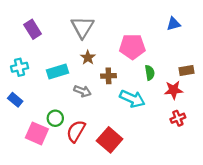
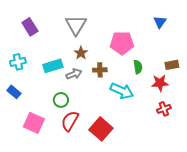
blue triangle: (174, 24) -> (160, 22), turned -40
gray arrow: (82, 91) -> (74, 74), moved, turned -42
green circle: (55, 118) -> (61, 100), moved

